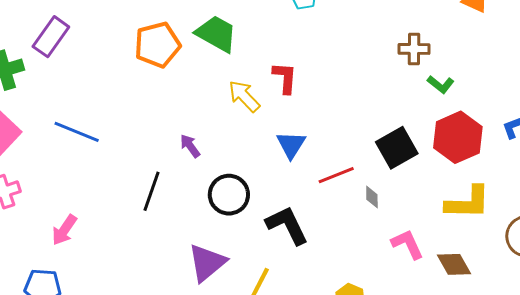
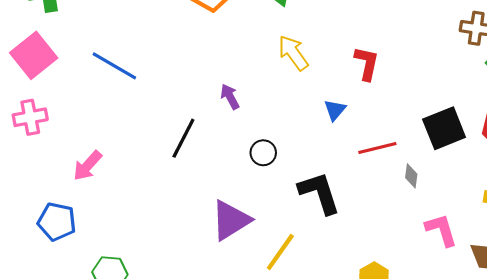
red L-shape: (285, 78) -> (367, 63), moved
blue triangle: (291, 145) -> (335, 110), size x0.7
black circle: (229, 195) -> (263, 153), size x0.6

